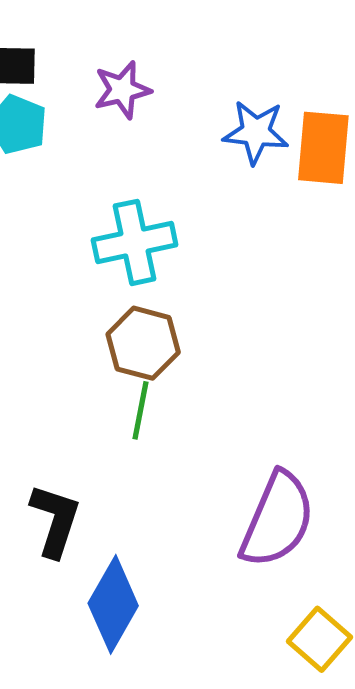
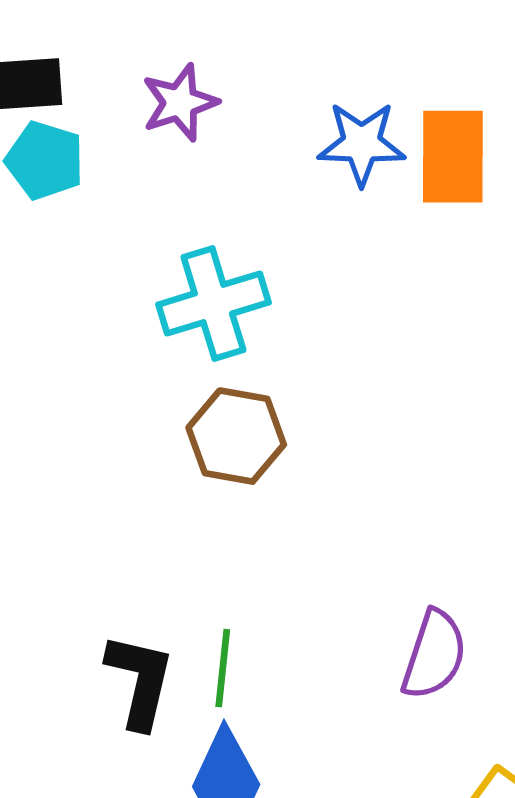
green line: (140, 410) -> (223, 668), moved
purple semicircle: (277, 520) -> (434, 655), size x0.7

